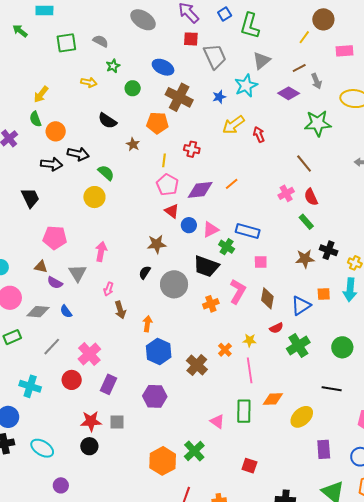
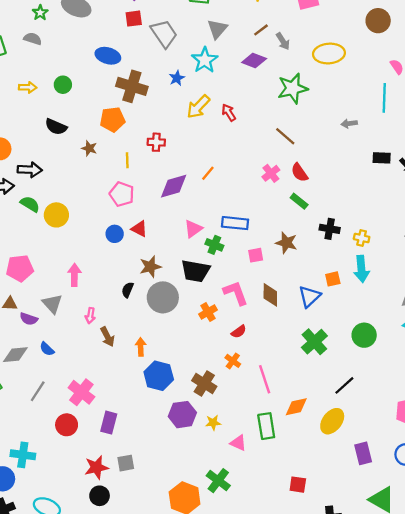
green star: (113, 66) -> (40, 13), moved
green circle: (133, 88) -> (63, 85), moved
green semicircle: (106, 173) -> (30, 204), moved
pink pentagon: (167, 185) -> (122, 194), moved
red triangle: (172, 211) -> (139, 229), moved
blue circle: (189, 225) -> (115, 234), moved
brown star: (157, 244) -> (150, 267), moved
brown star: (305, 259) -> (286, 243), moved, turned 30
pink L-shape: (238, 291) -> (236, 293), turned -40
red semicircle: (276, 328) -> (239, 332), moved
yellow star: (250, 340) -> (213, 423), moved
cyan cross: (30, 386) -> (23, 455), moved
black line: (332, 389) -> (344, 385), moved, turned -42
purple hexagon: (155, 396) -> (182, 415), moved
red square: (249, 466) -> (298, 485), moved

